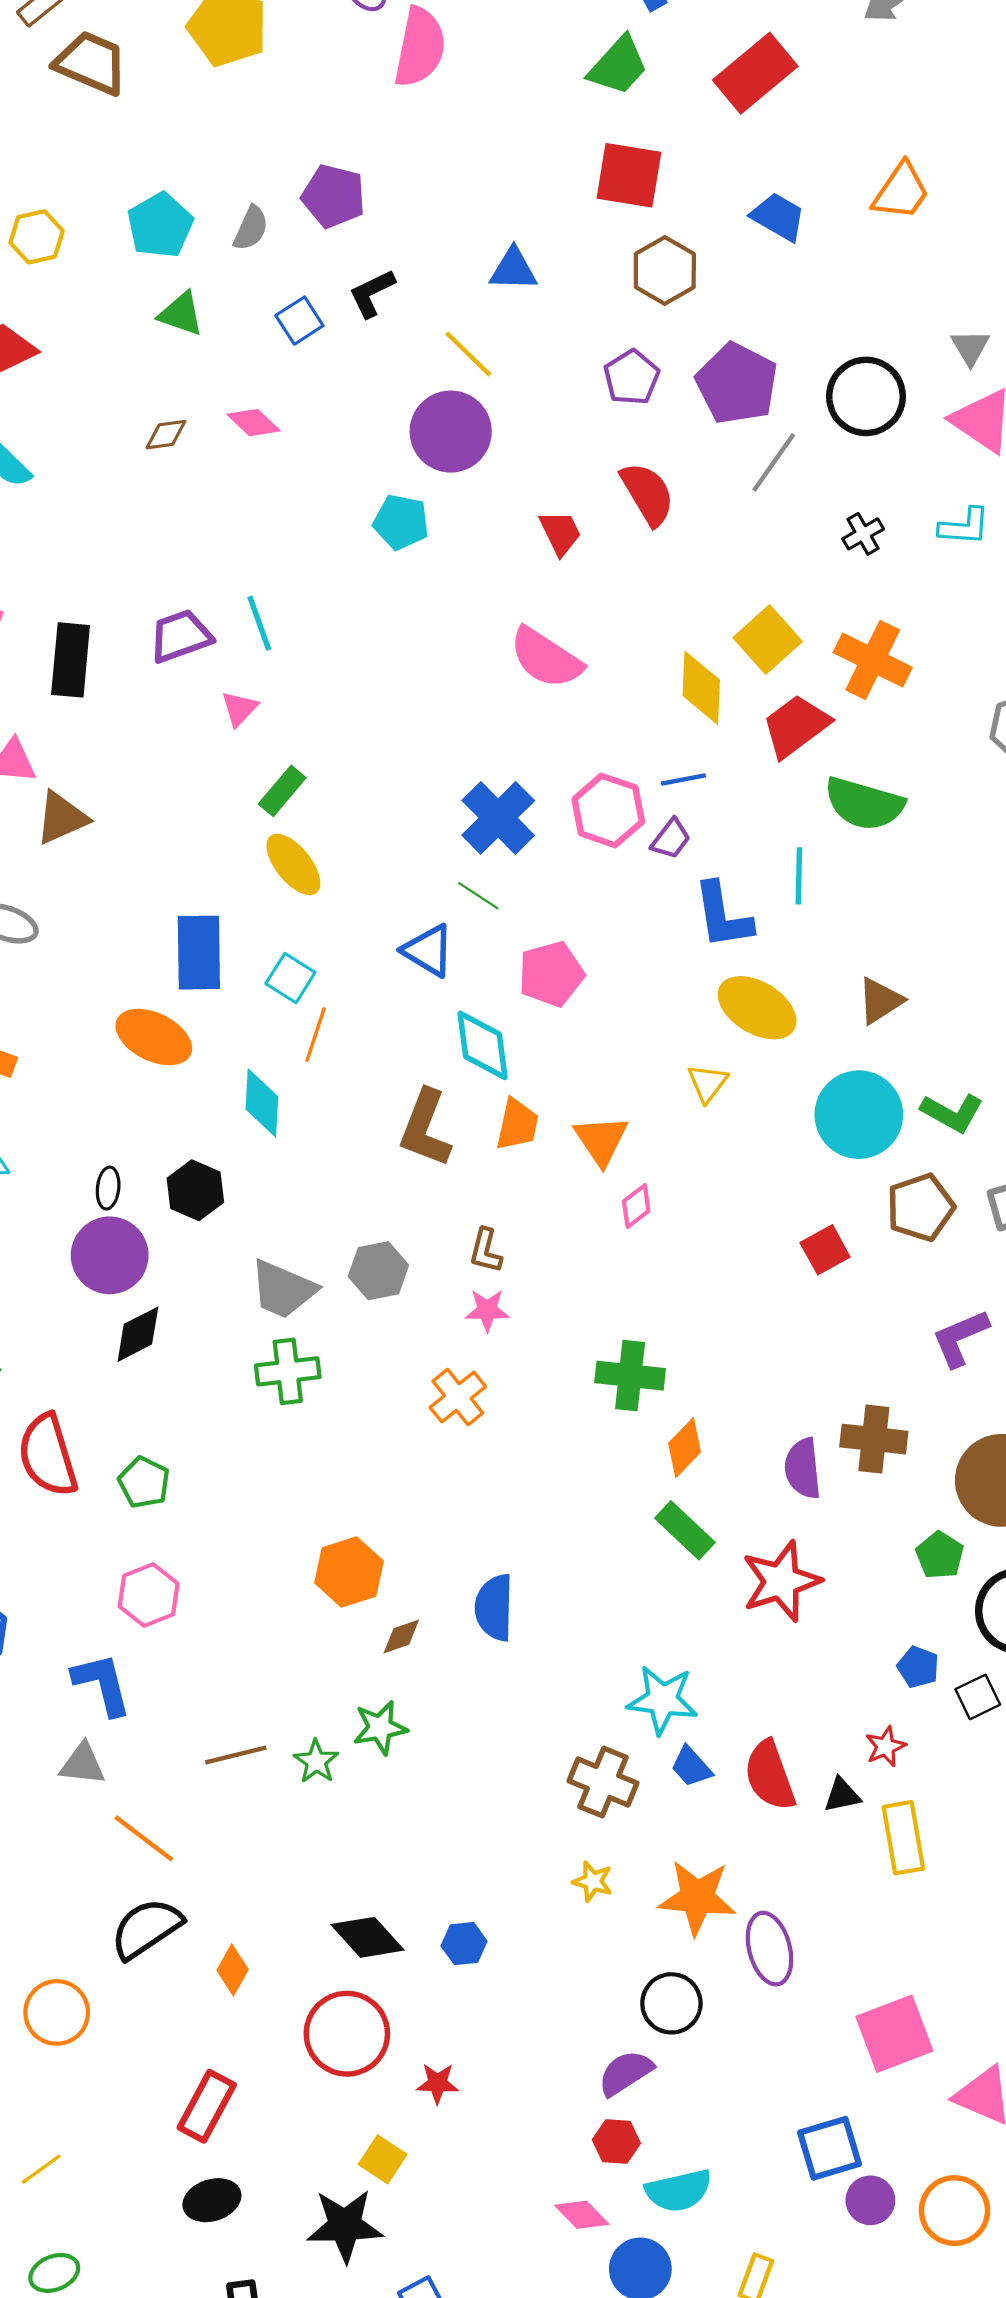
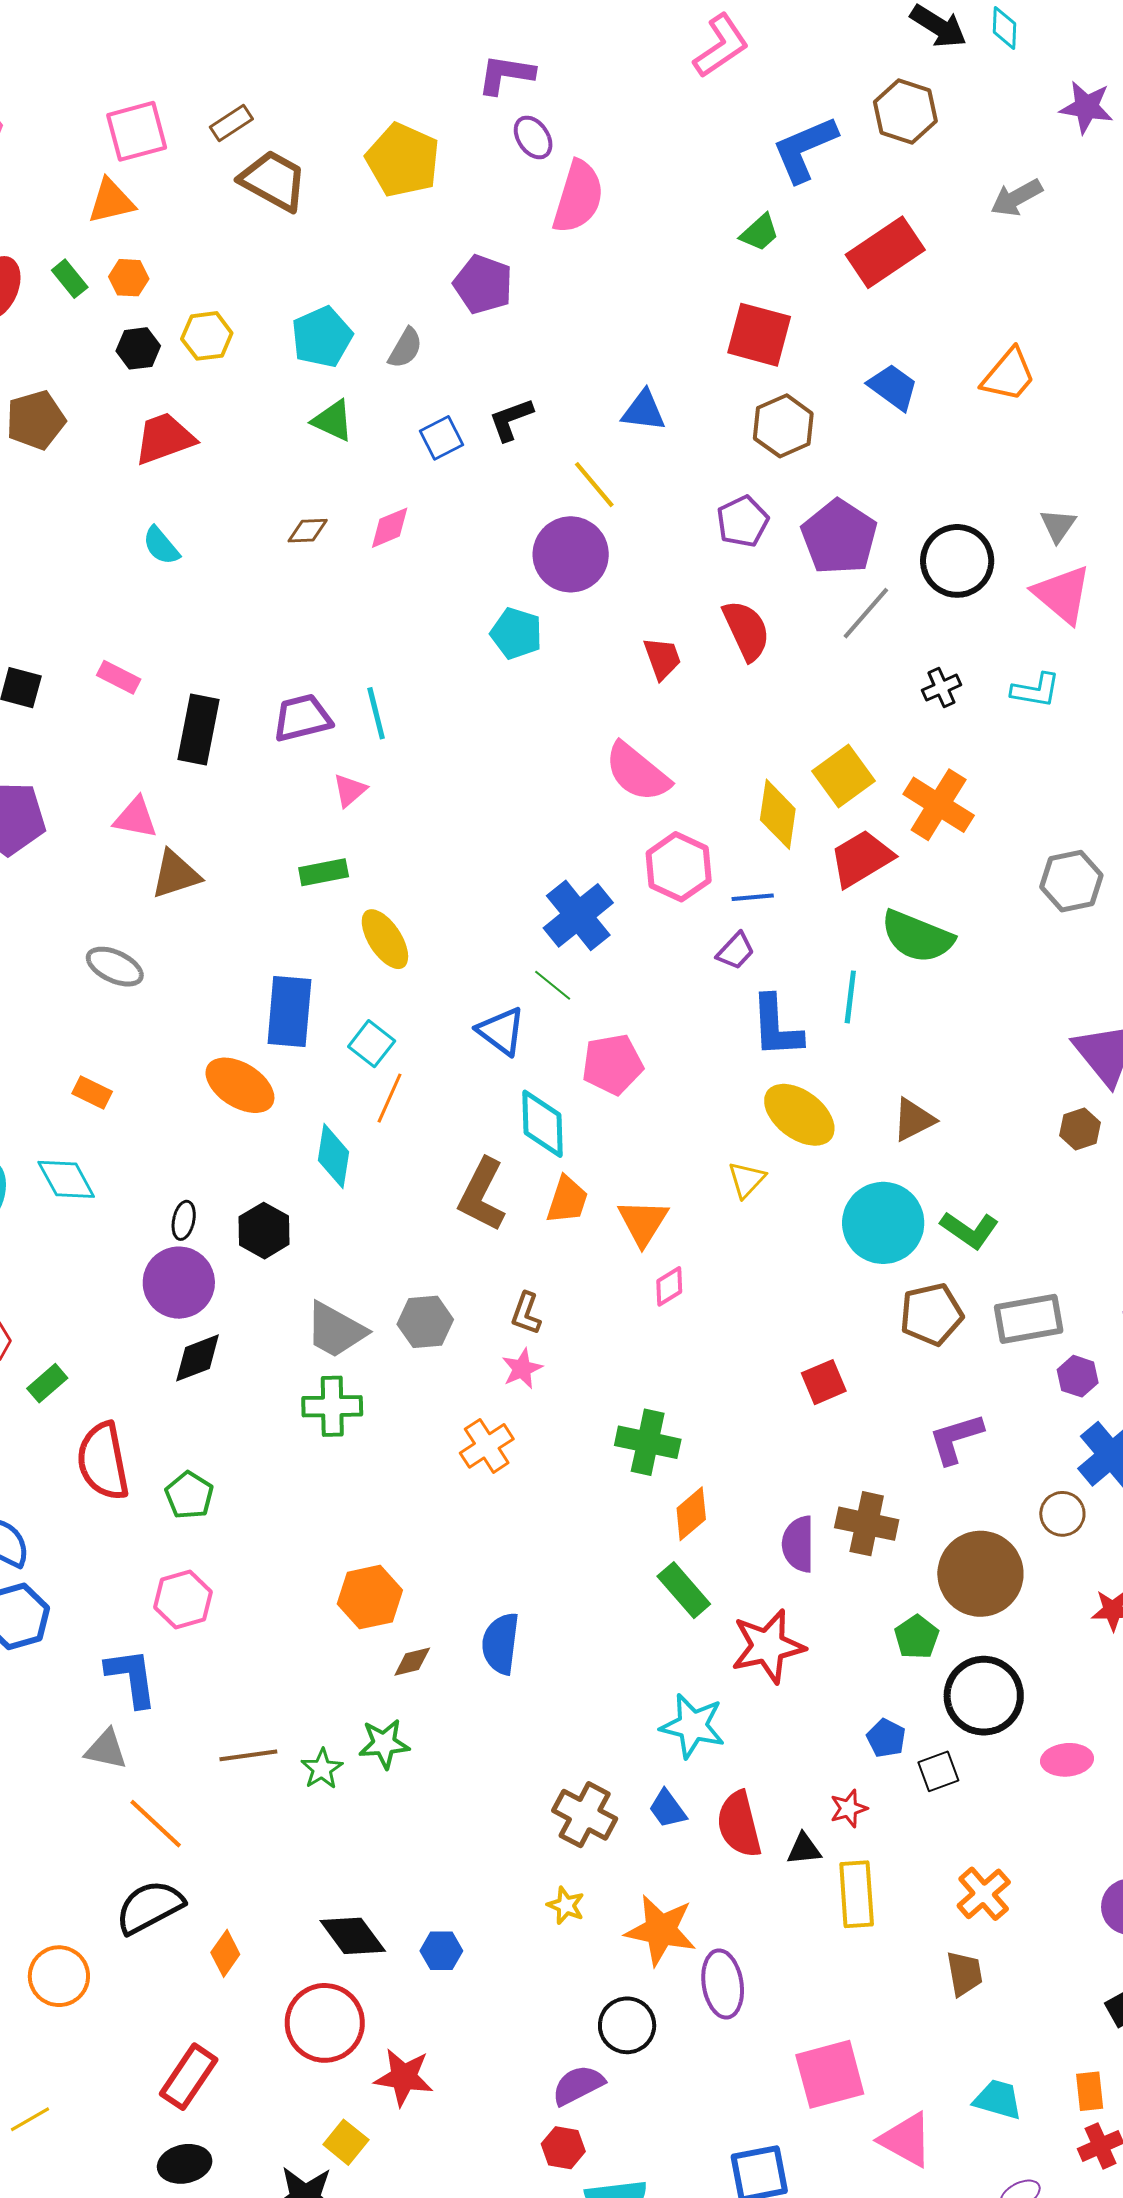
green trapezoid: (618, 66) -> (760, 233), size x0.7
purple pentagon: (334, 196) -> (483, 284), moved
pink diamond: (254, 423) -> (390, 528), turned -72
green rectangle: (282, 791) -> (324, 872), moved, turned 33
pink hexagon: (608, 810) -> (679, 867), moved
red square: (825, 1250) -> (824, 1382), moved
pink star: (487, 1310) -> (522, 1369), turned -30
cyan star: (663, 1700) -> (693, 1726), moved
red star: (438, 2083) -> (404, 2077), size x1.5

